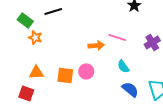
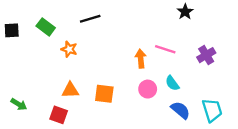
green rectangle: (25, 20) -> (46, 27), moved
orange arrow: (96, 45) -> (141, 59), turned -91
pink circle: (86, 71) -> (148, 89), moved

